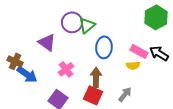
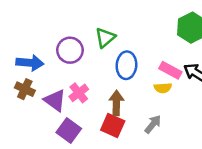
purple circle: (72, 22) -> (70, 50), moved
purple triangle: (47, 42) -> (55, 100), moved
brown cross: (15, 61) -> (25, 89), moved
blue arrow: (27, 74) -> (30, 63), moved, turned -30

